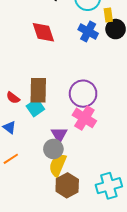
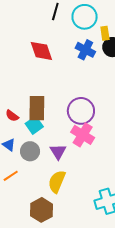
gray circle: (53, 149) -> (30, 151), moved
brown hexagon: (67, 185) -> (42, 210), moved

